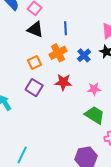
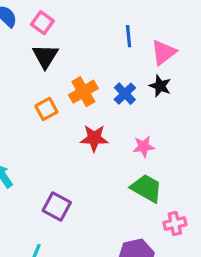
blue line: (65, 28) -> (129, 36), moved
black triangle: (35, 29) -> (45, 56), turned 42
purple square: (34, 88) -> (57, 207), moved

